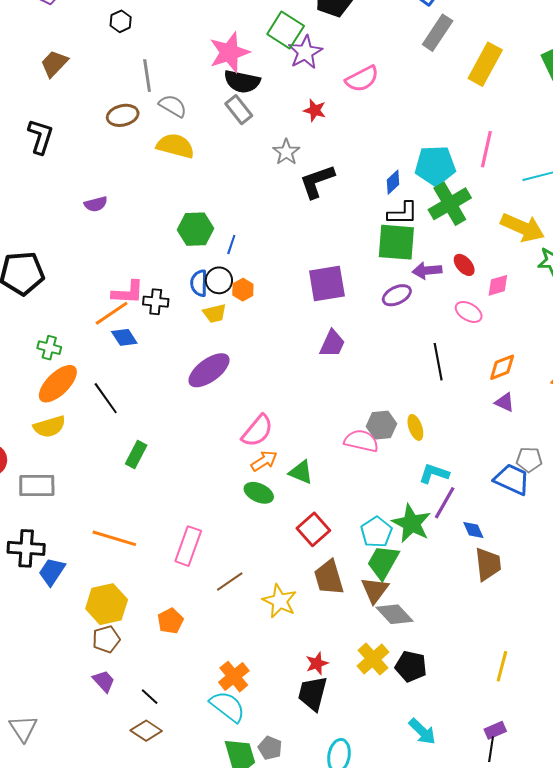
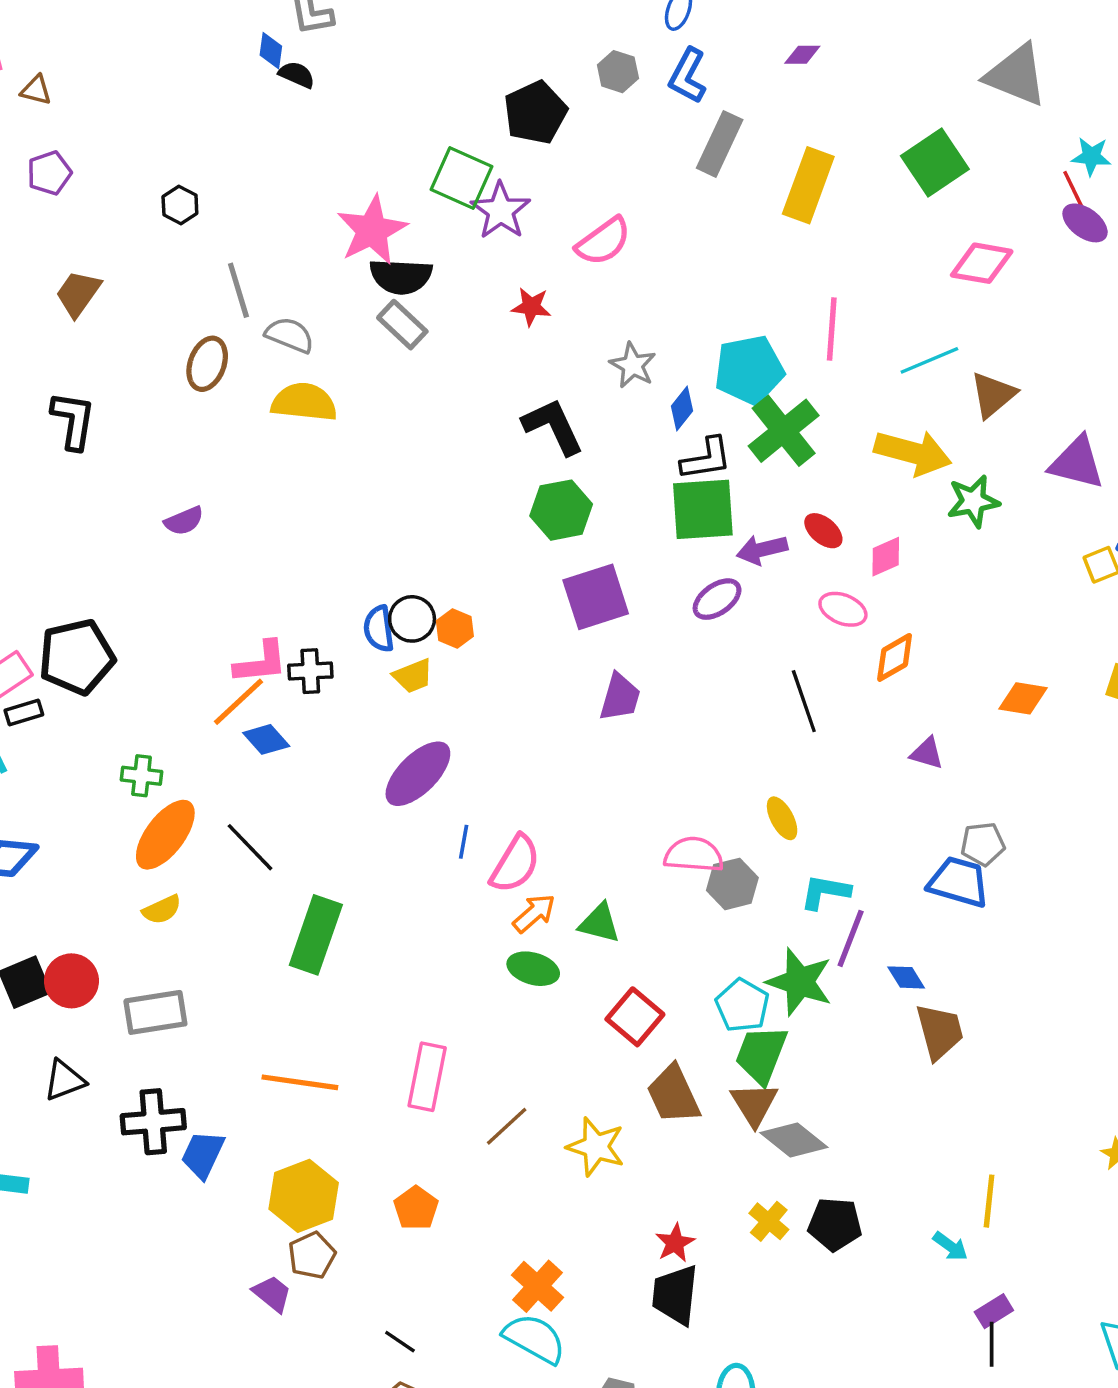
brown ellipse: (123, 115) -> (207, 364), turned -48
gray star: (286, 152) -> (633, 365), moved
black L-shape: (317, 181) -> (553, 426), turned 93
green hexagon: (195, 229) -> (561, 510), moved
blue line: (231, 244) -> (464, 842), moved
orange diamond: (502, 367) -> (895, 657), moved
gray hexagon: (381, 425) -> (732, 884), moved
yellow semicircle: (49, 427) -> (162, 910), size x0.7
green rectangle: (136, 455) -> (316, 935), size x1.6
yellow cross: (373, 659) -> (769, 1221), size x0.7
purple trapezoid: (104, 681) -> (272, 1294), moved
cyan arrow: (422, 732) -> (950, 1246), moved, size x0.7

